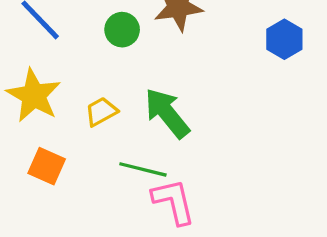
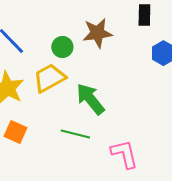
yellow trapezoid: (101, 112) -> (49, 78), moved, size x1.6
pink L-shape: (174, 202) -> (124, 154), moved

